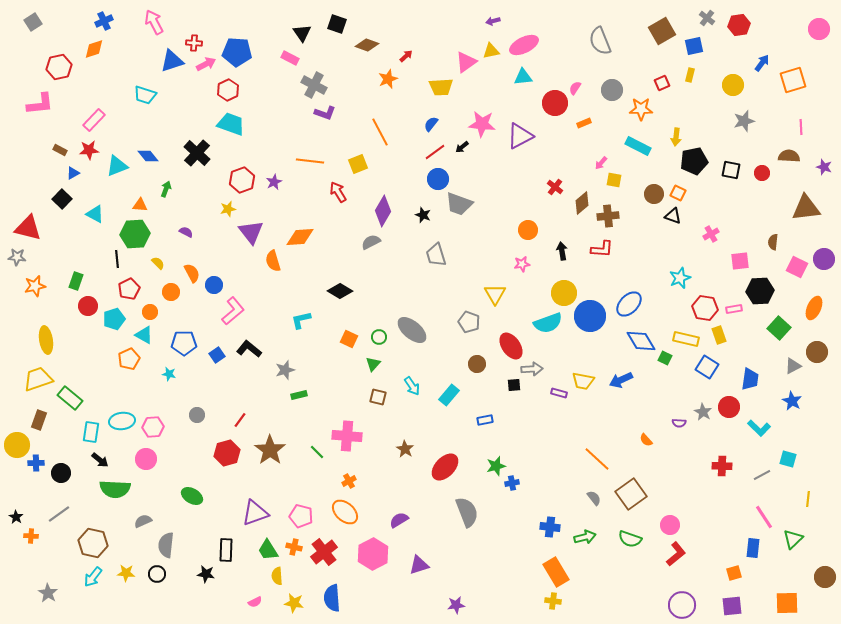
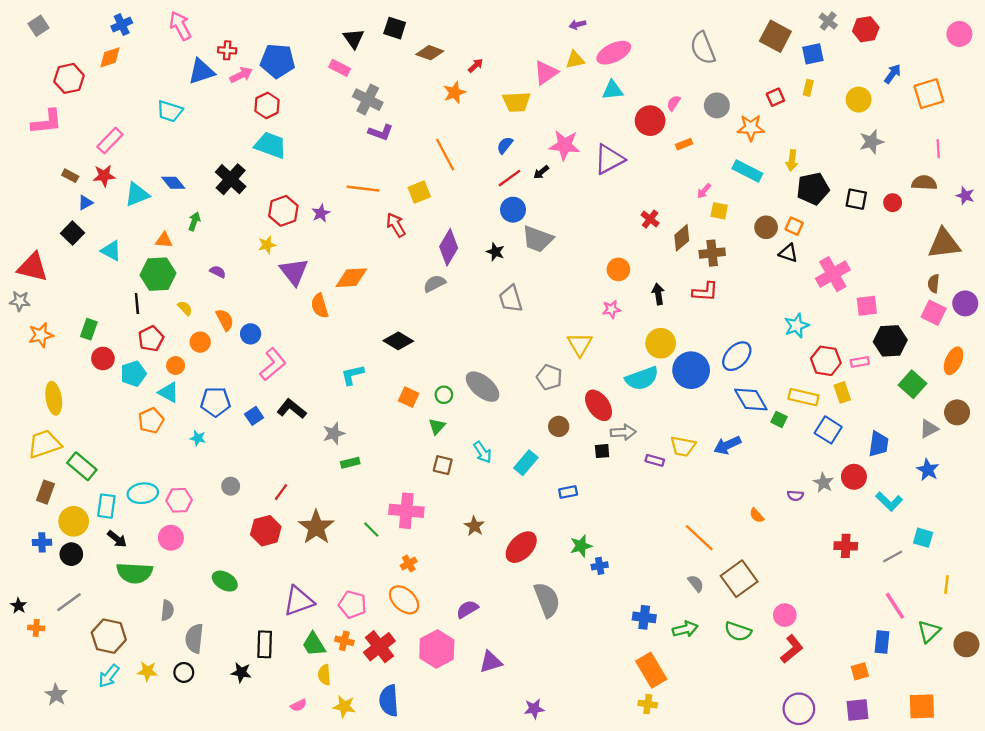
brown square: (662, 31) -> (775, 36), turned -32
pink cross: (711, 234) -> (833, 274), size x1.8
brown semicircle: (773, 242) -> (934, 283), moved
yellow circle: (17, 445) -> (74, 521), moved
gray semicircle: (143, 521) -> (167, 610), turned 120
brown circle: (825, 577) -> (966, 644), moved

